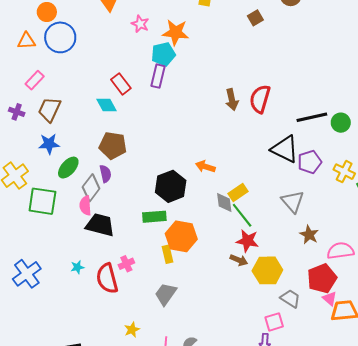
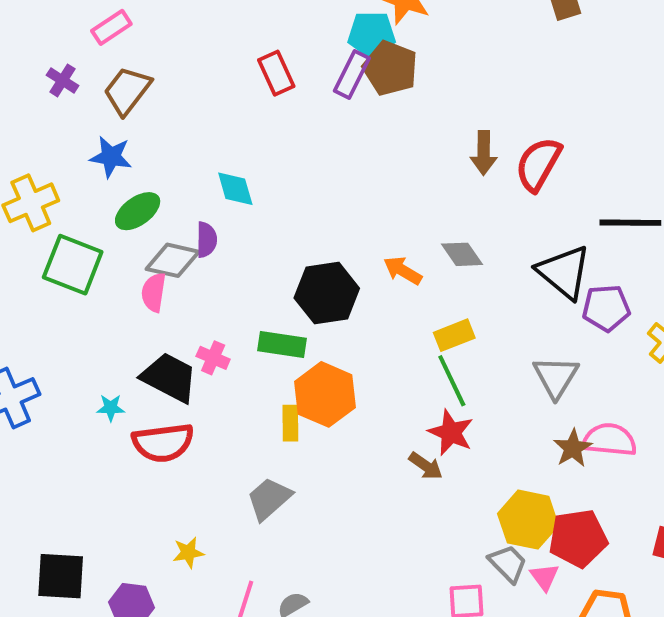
cyan diamond: (106, 105) -> (235, 189), moved
brown pentagon: (113, 146) -> (390, 68), moved
gray diamond: (91, 188) -> (173, 260), turned 52
gray diamond: (224, 202) -> (462, 254), moved, turned -40
black trapezoid: (100, 225) -> (169, 377), moved
pink semicircle: (340, 251) -> (609, 440), moved
pink cross: (126, 264) -> (213, 358), moved, turned 35
yellow hexagon: (267, 270) -> (528, 520), moved
red semicircle: (107, 278) -> (163, 443), turned -96
pink triangle: (330, 299) -> (544, 577), moved

